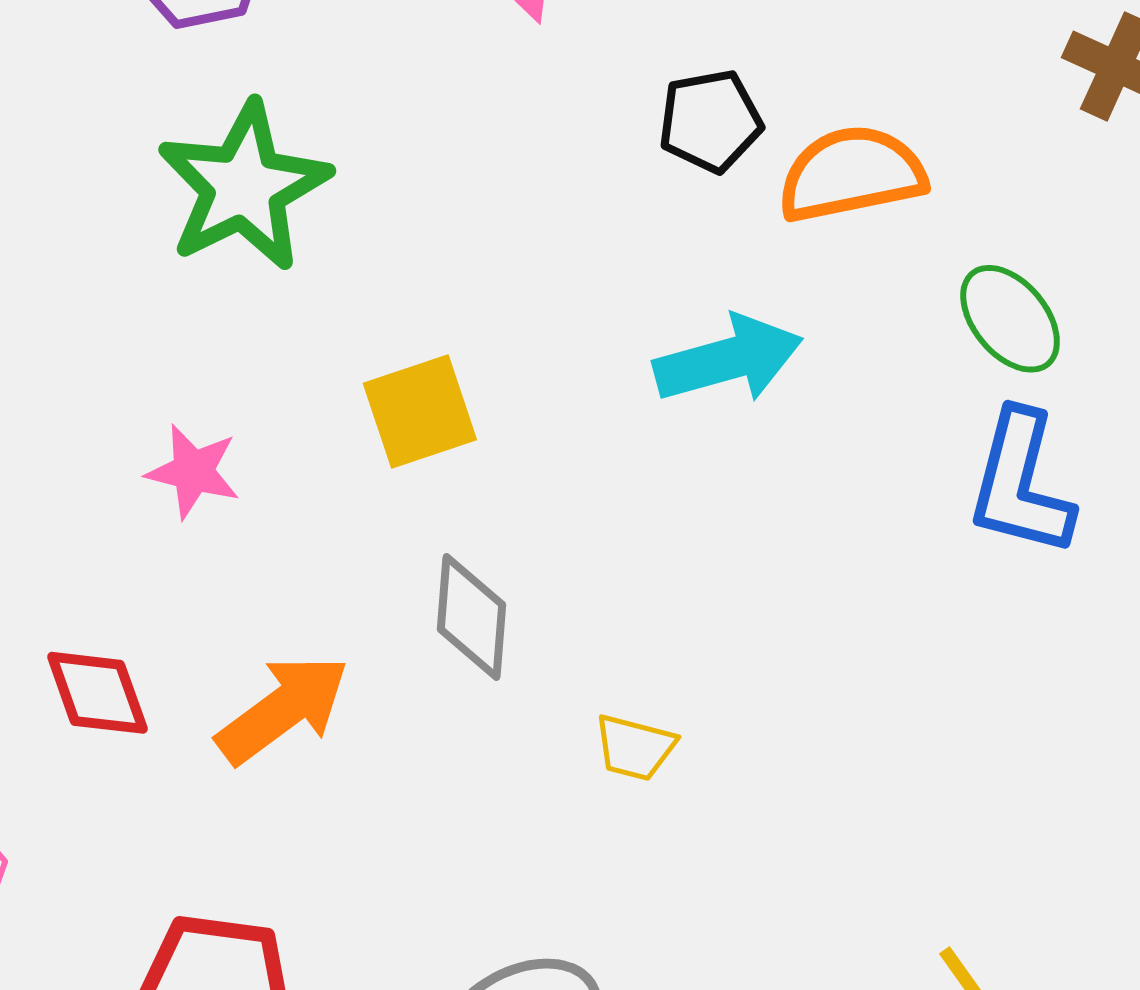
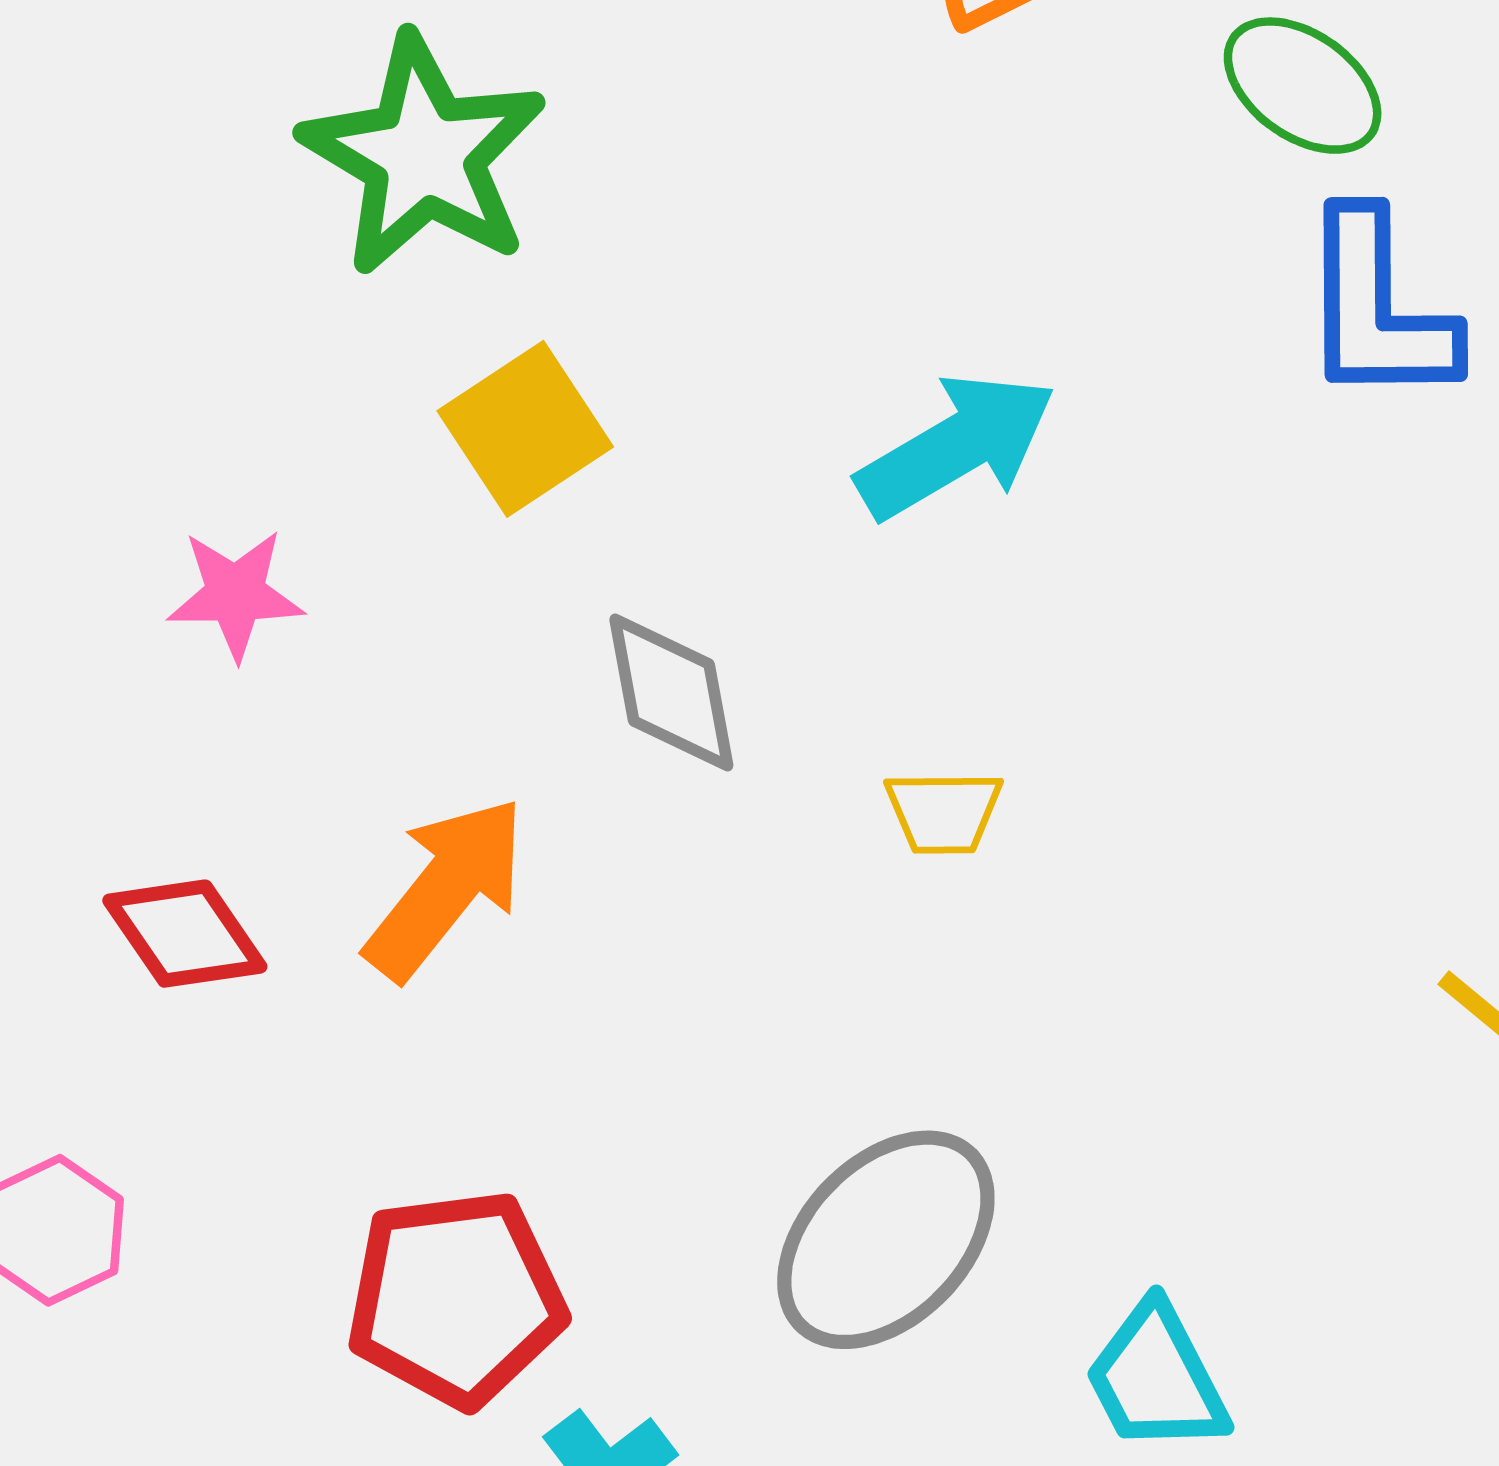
green star: (244, 187) -> (424, 155), moved
cyan arrow: (728, 359) -> (956, 446), moved

